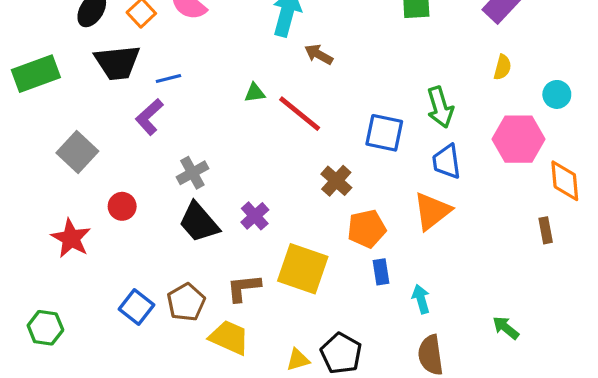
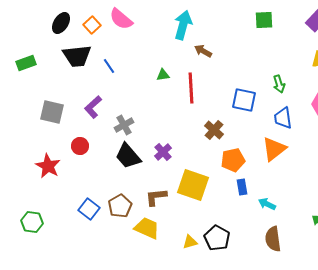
green rectangle: (36, 74) -> (26, 63), size x0.7
blue line: (168, 78) -> (109, 66), turned 70
green arrow: (440, 107) -> (279, 84), size x0.7
red line: (300, 114) -> (191, 88), turned 48
purple L-shape: (149, 117) -> (93, 107), moved
gray square: (77, 152) -> (52, 112), turned -30
cyan arrow: (421, 299) -> (267, 204), turned -48

